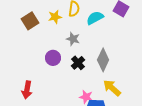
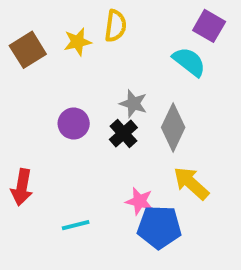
cyan semicircle: (95, 18) -> (189, 62), moved, turned 66
gray star: (73, 39) -> (133, 104), moved

